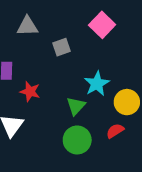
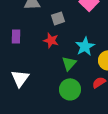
red star: (30, 92) -> (51, 40), moved

